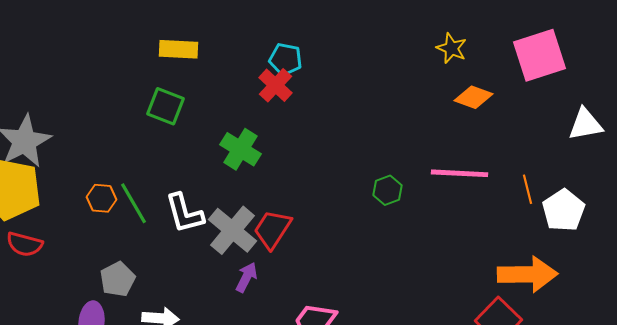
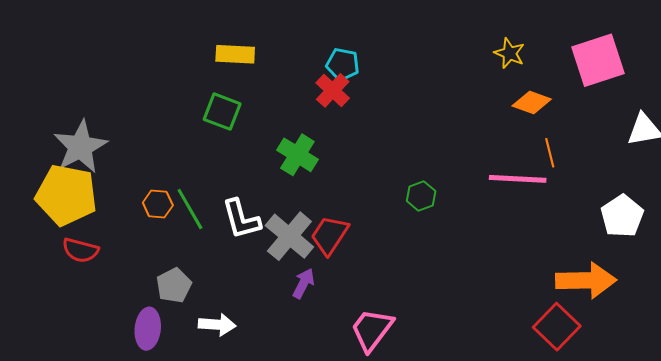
orange line: (528, 189) -> (550, 153), moved
green hexagon: (388, 190) -> (421, 196), moved

